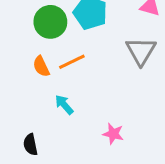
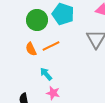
pink star: (113, 134) -> (53, 93), moved

